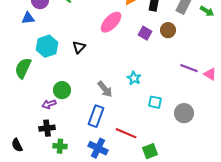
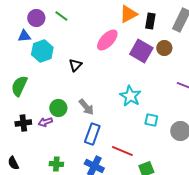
purple square: (145, 33) -> (141, 51), size x1.6
cyan hexagon: (47, 46) -> (42, 51), moved
cyan star: (134, 78) -> (130, 96), size x1.5
gray arrow: (105, 89) -> (86, 107), moved
black cross: (47, 128) -> (23, 123), moved

